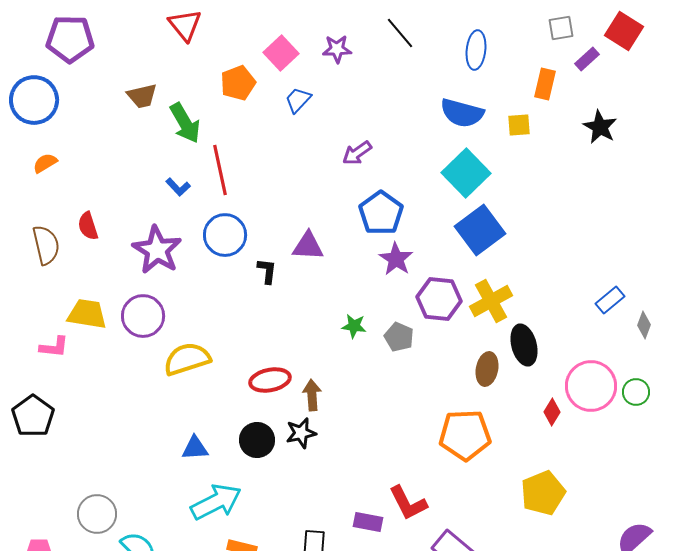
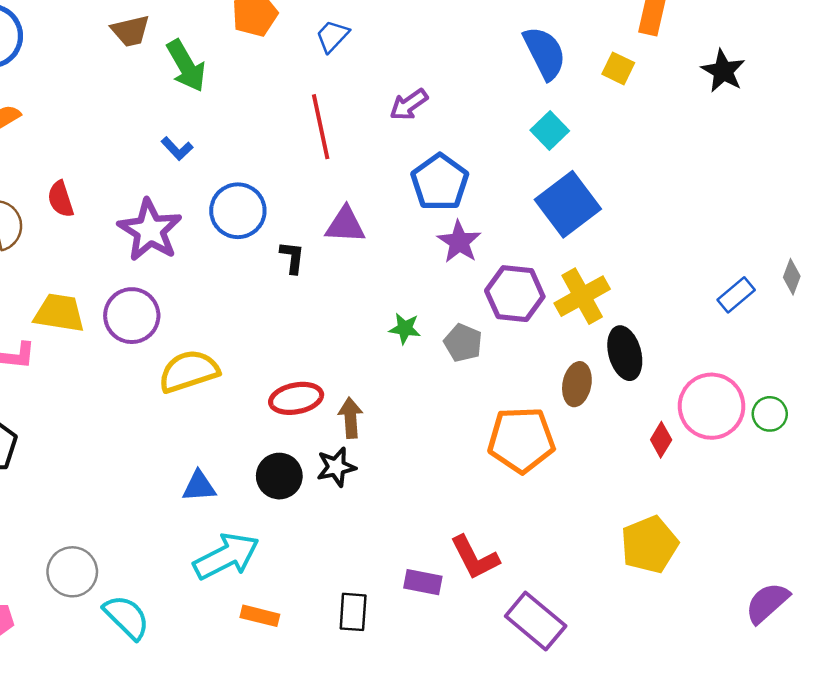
blue semicircle: (462, 113) -> (545, 53), turned -132
yellow square: (519, 125) -> (618, 68), turned 30
red line: (220, 170) -> (321, 127), moved
cyan square: (466, 173) -> (550, 131), size x0.6
gray diamond: (644, 325) -> (792, 277), moved
orange pentagon: (465, 435) -> (521, 440), moved

